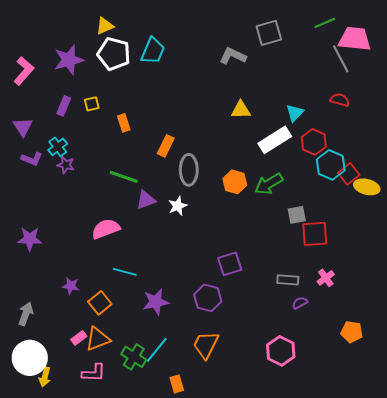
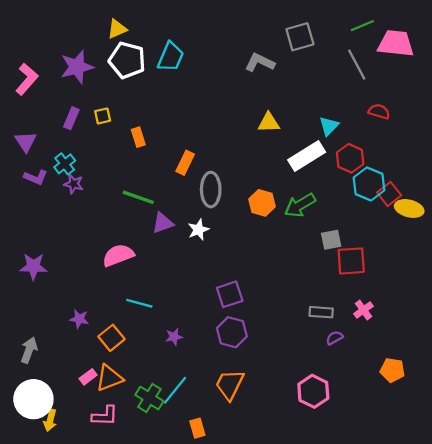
gray line: (341, 59) -> (357, 65), moved
purple square: (230, 264) -> (230, 294), moved
purple star: (156, 302) -> (174, 337), size x0.6

